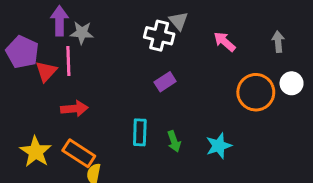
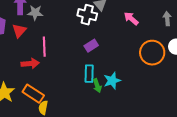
pink line: (68, 61) -> (44, 47), moved
red triangle: (46, 71) -> (19, 31), moved
cyan rectangle: (140, 132) -> (89, 74), moved
cyan star: (219, 146) -> (112, 81), moved

